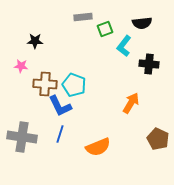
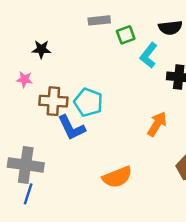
blue line: (60, 134) -> (28, 194), moved

